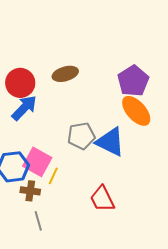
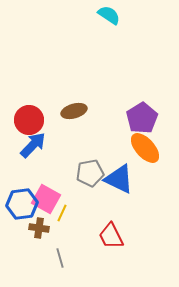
gray line: (38, 221) -> (60, 258), moved

